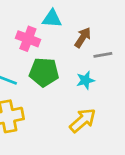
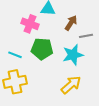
cyan star: (85, 80) -> (73, 55), size x1.5

